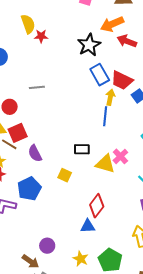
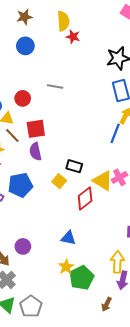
red square: (18, 133) -> (36, 129), moved
black rectangle: (82, 149) -> (74, 166), moved
red diamond: (97, 206) -> (85, 198), moved
yellow star: (81, 259) -> (66, 267), moved

